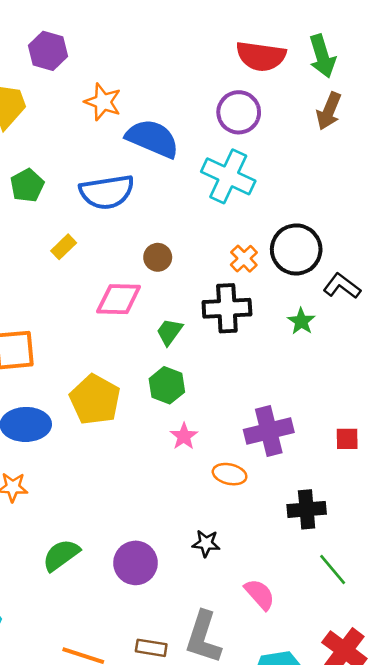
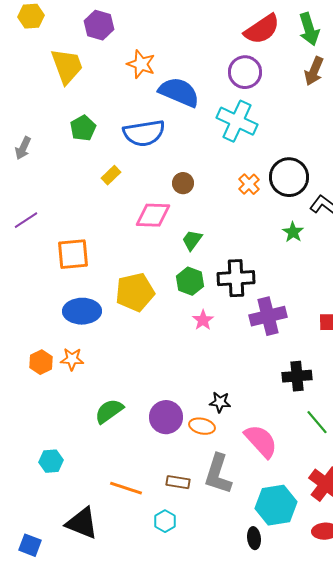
red semicircle: (261, 56) -> (262, 29), turned -42
black cross: (227, 308) -> (236, 278), moved
yellow pentagon: (95, 400) -> (135, 292), turned 30
orange ellipse: (230, 474) -> (202, 426), moved
pink semicircle: (260, 594) -> (261, 441), size x1.4

